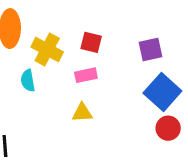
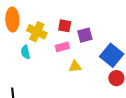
purple square: (151, 50) -> (85, 35), moved
yellow triangle: (82, 113) -> (75, 66), moved

